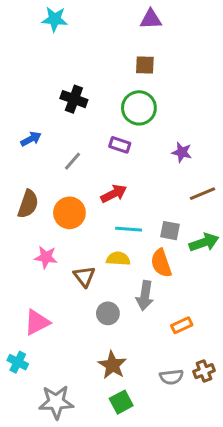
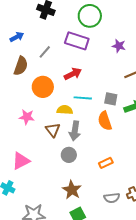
purple rectangle: (120, 145) -> (77, 41), size x1.6
brown semicircle: (28, 204) -> (21, 66), moved
yellow semicircle: (118, 259) -> (65, 110), moved
gray arrow: (145, 296) -> (75, 131), moved
orange rectangle: (182, 325) -> (106, 163), moved

